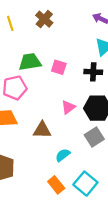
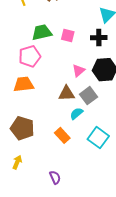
brown triangle: (42, 130) -> (67, 93), moved
gray square: (94, 137) -> (89, 96), moved
orange rectangle: (56, 185) -> (62, 135), moved

